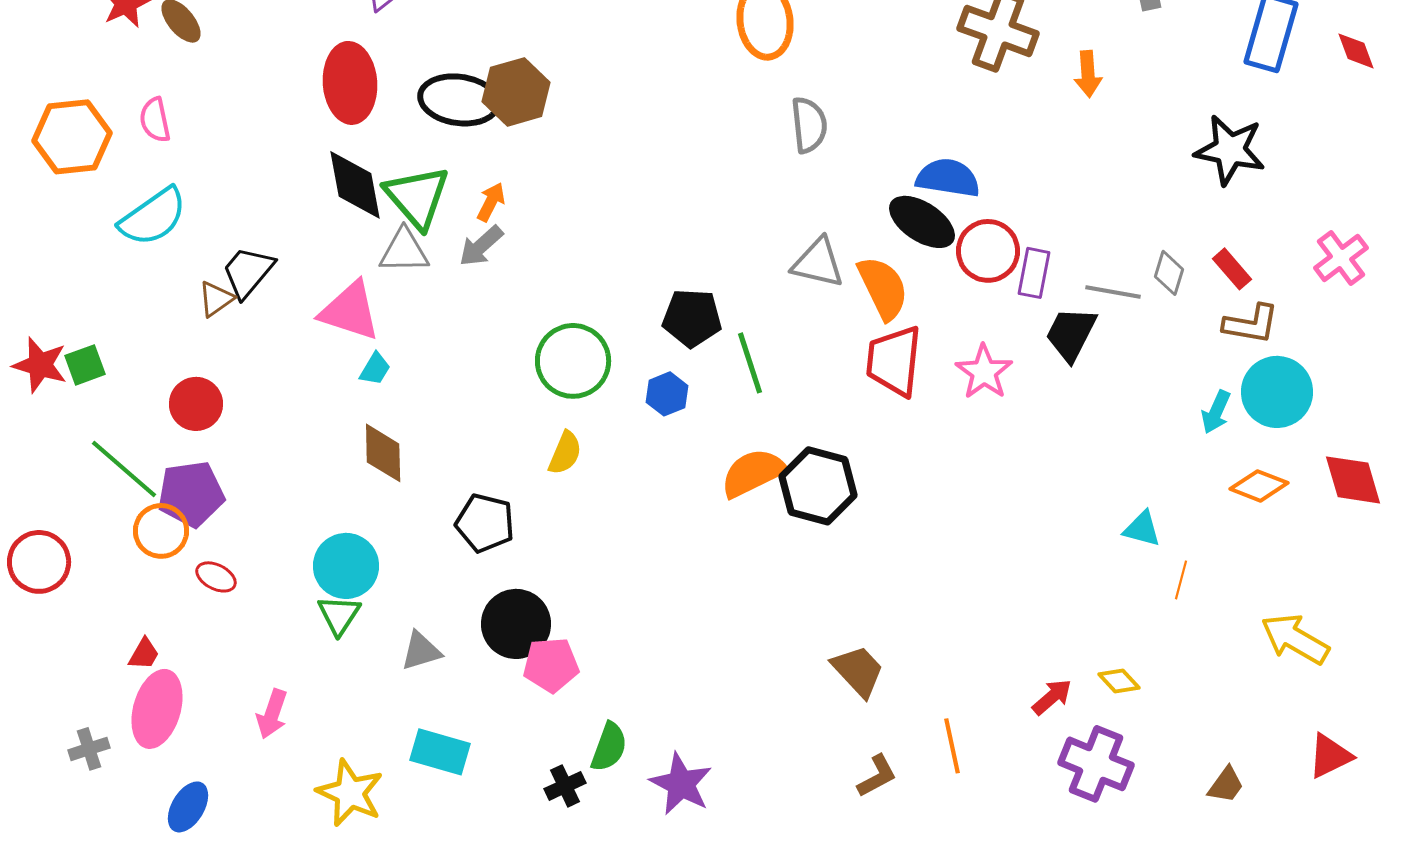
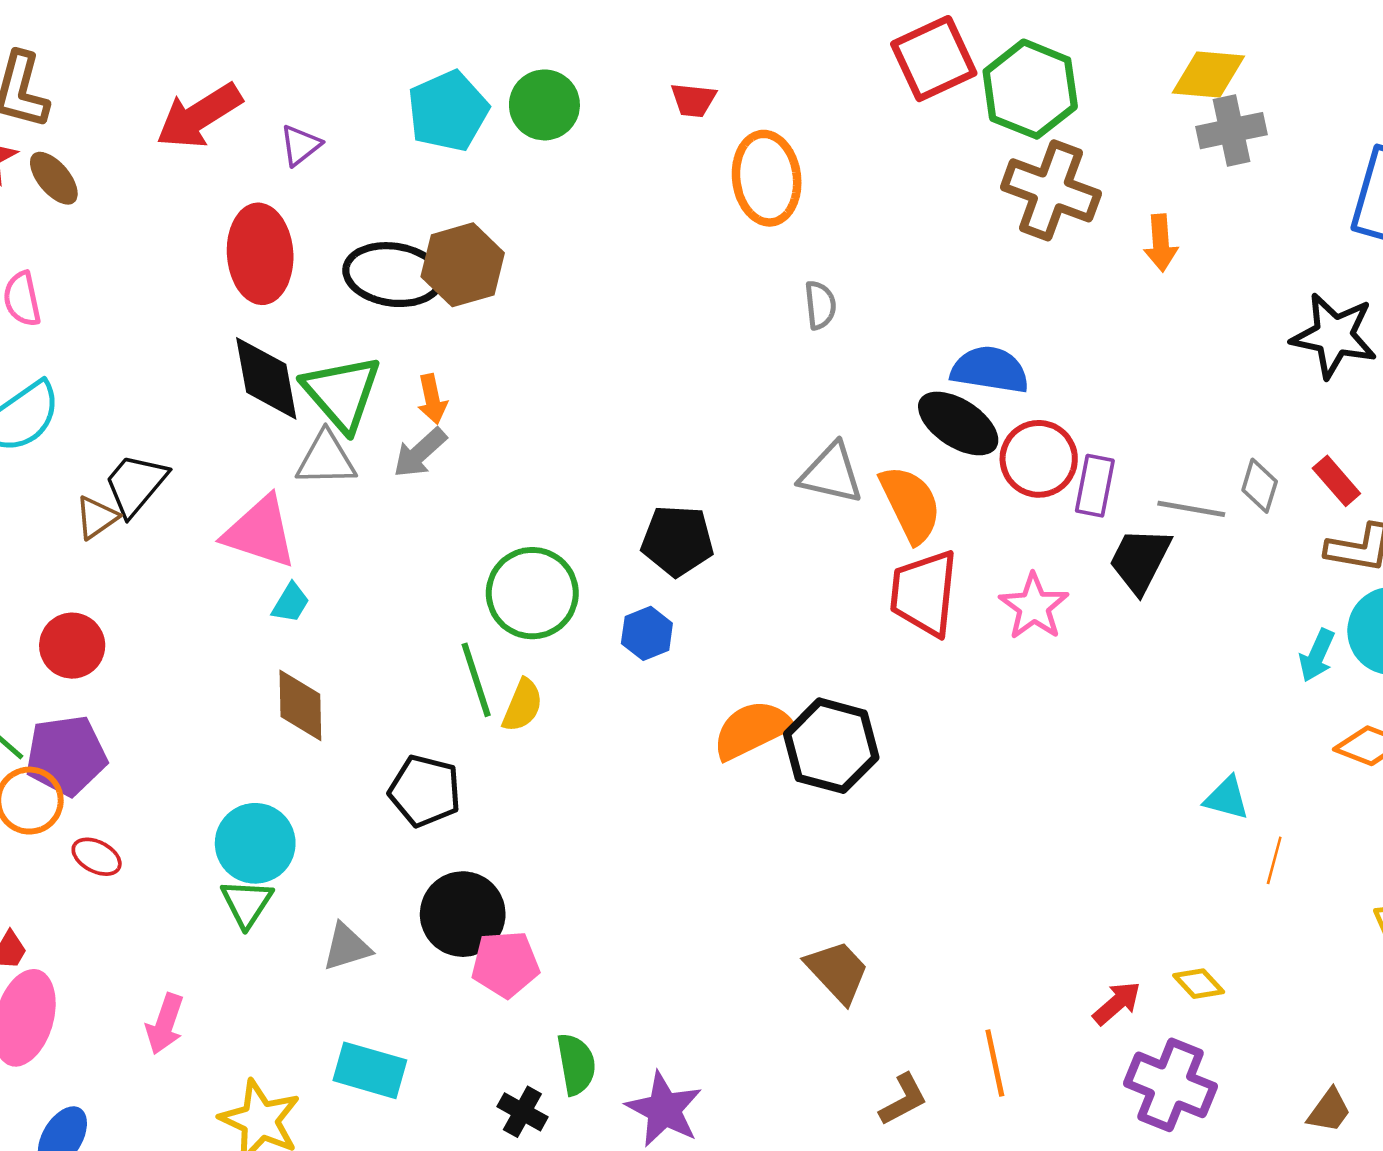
gray semicircle: (809, 125) -> (820, 305), size x0.7
orange arrow: (491, 202) -> (432, 399), turned 141
green line: (750, 363) -> (476, 680), moved
brown trapezoid: (858, 671) -> (837, 971), moved
green semicircle: (609, 747) -> (576, 1064), turned -30
black cross: (565, 786) -> (522, 1112), turned -36

